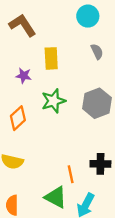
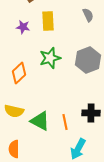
purple star: (24, 76) -> (23, 27), moved
green triangle: (56, 197) -> (40, 121), moved

